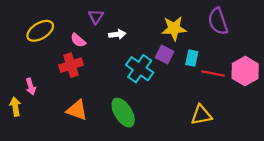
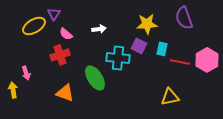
purple triangle: (96, 17) -> (54, 14), moved
cyan cross: (140, 69) -> (118, 58), turned -30
green ellipse: (123, 113) -> (95, 78), moved

